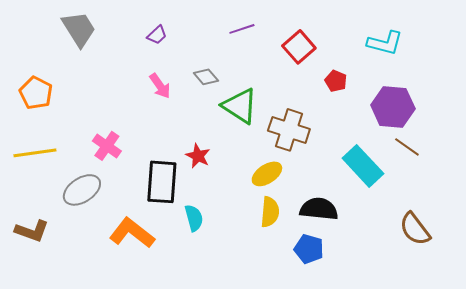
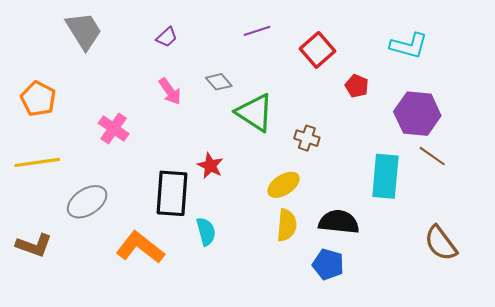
brown cross: (289, 130) -> (307, 138), size x0.6
pink cross: (107, 146) -> (114, 128), moved
cyan rectangle: (363, 166) -> (385, 176), turned 48

